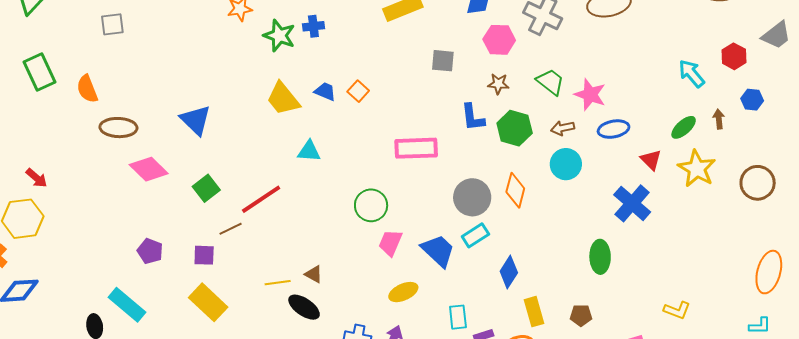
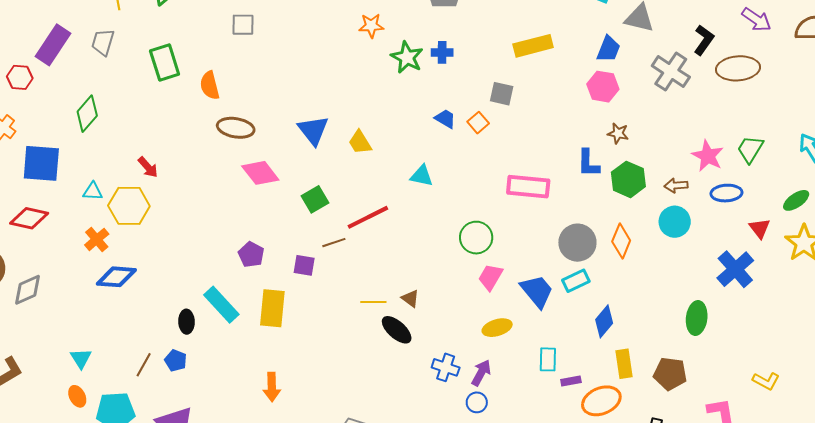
pink hexagon: (499, 40) -> (603, 87), moved
gray square: (443, 61) -> (502, 94), moved
green trapezoid: (550, 82) -> (750, 149), moved, turned -104
yellow trapezoid: (283, 99) -> (360, 142), moved, size x0.7
yellow rectangle: (208, 302) -> (272, 308), moved, turned 45
brown pentagon: (581, 315) -> (670, 374), size x1.5

